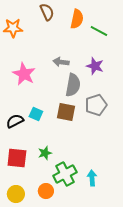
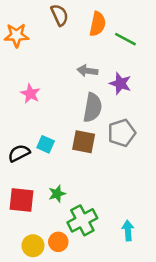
gray arrow: (61, 62) -> (87, 71), moved
pink star: (24, 74) -> (30, 94), size x0.7
cyan arrow: (92, 178) -> (128, 230), moved
yellow circle: (16, 194) -> (33, 246), moved

